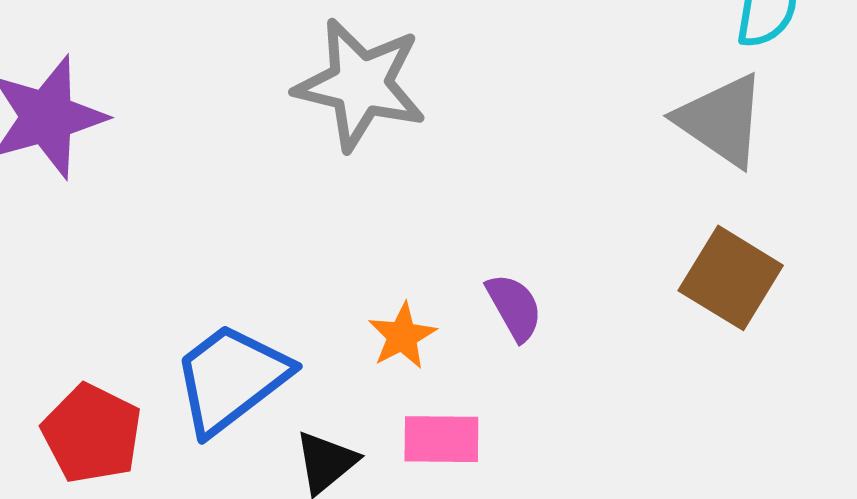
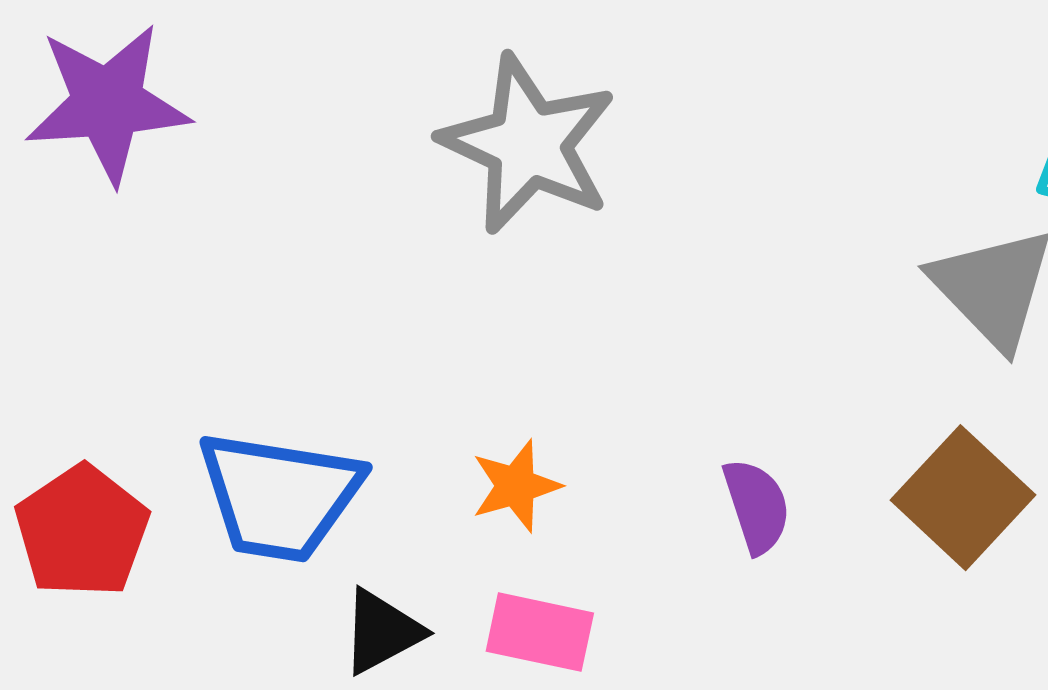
purple semicircle: (514, 307) -> (757, 506), moved
blue trapezoid: (231, 378) -> (280, 496), turned -145

